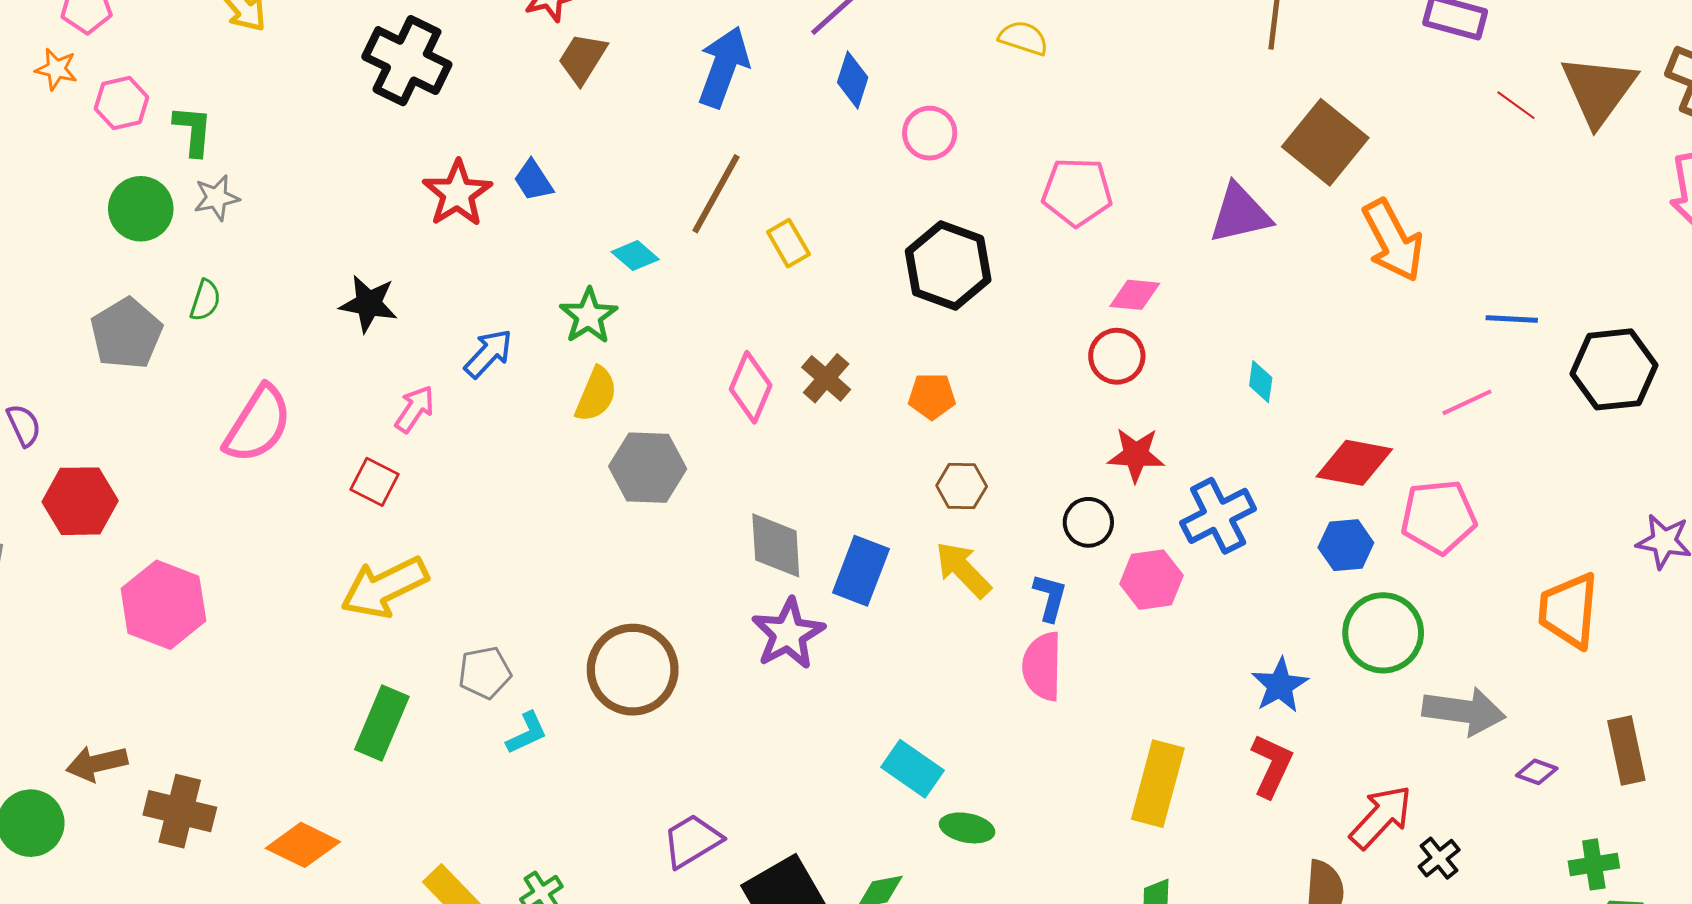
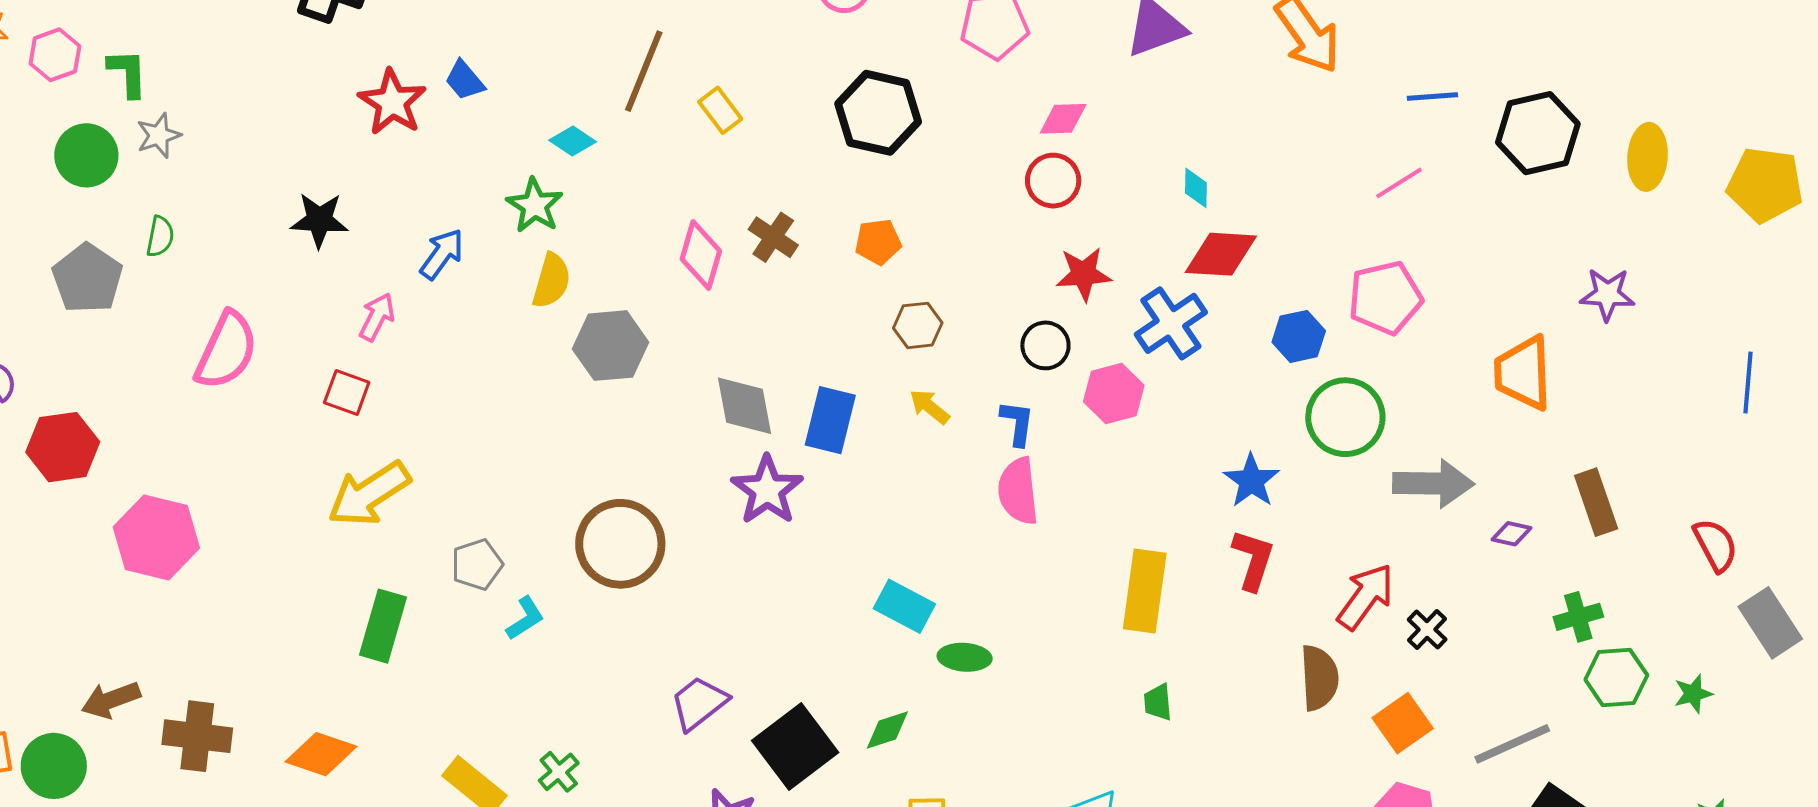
red diamond: (1354, 463) -> (1221, 254), moved
yellow arrow: (963, 570) -> (930, 407), size x0.7

